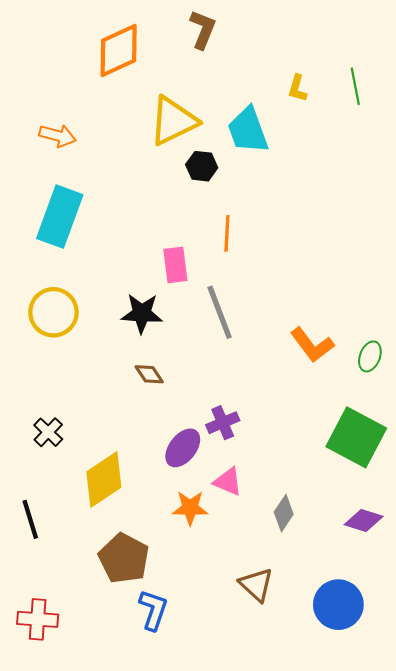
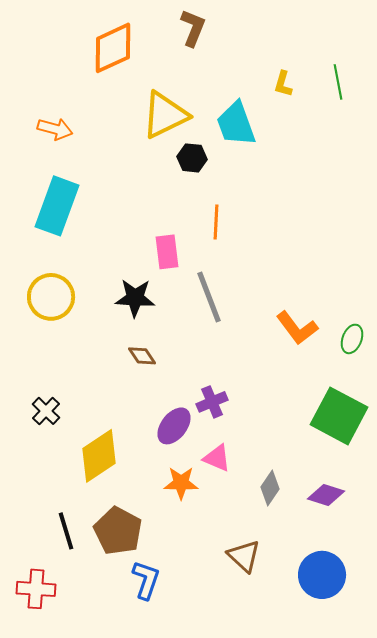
black line: (30, 519) -> (66, 531), moved
purple diamond: (364, 520) -> (326, 495), moved

